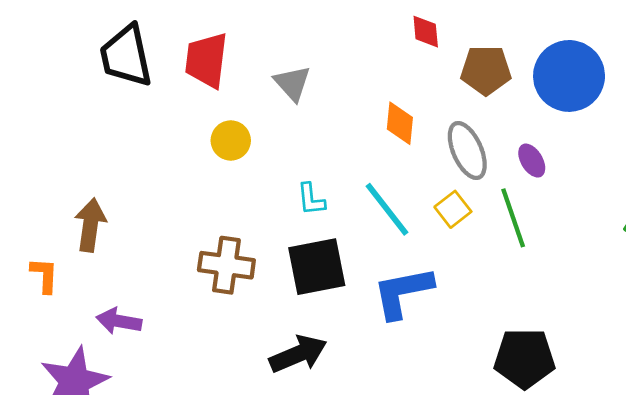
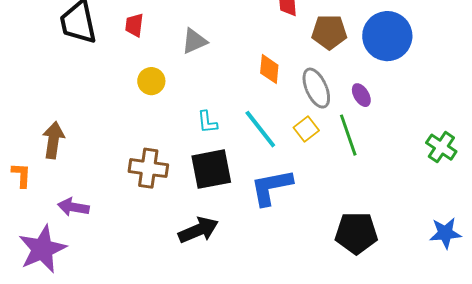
red trapezoid: (206, 60) -> (134, 25), size x0.6
gray triangle: (292, 83) -> (194, 41), turned 48

